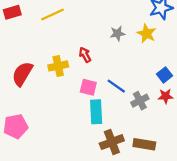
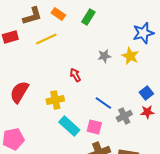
yellow cross: (58, 66) -> (55, 100), moved
pink square: (88, 87) -> (94, 127), moved
cyan rectangle: (96, 112) -> (69, 126), moved, turned -45

